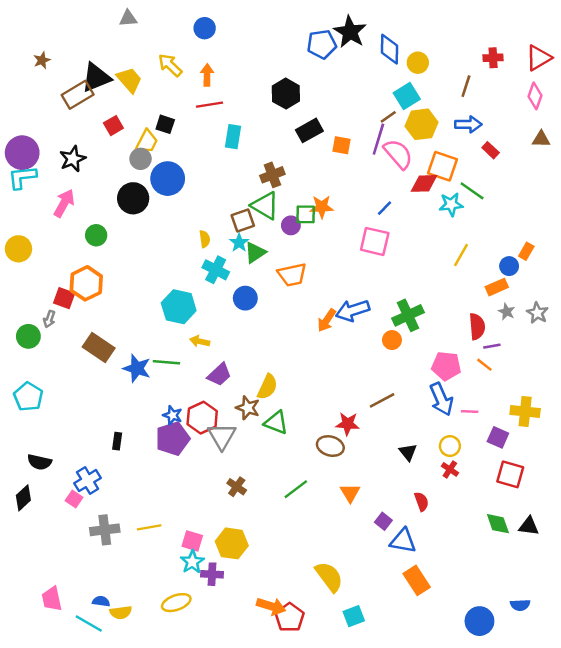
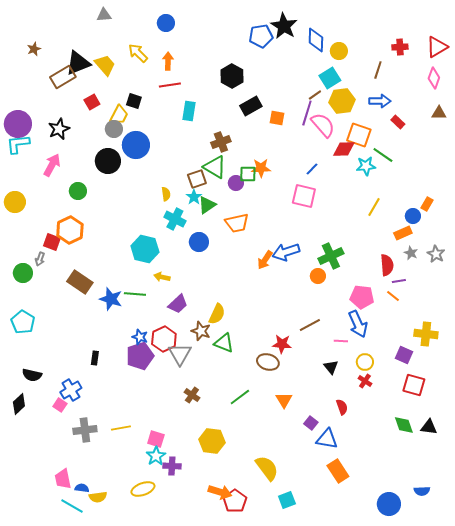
pink line: (470, 412) -> (341, 341), moved
yellow hexagon: (232, 543) -> (212, 441), moved
pink trapezoid: (52, 599) -> (63, 479), moved

